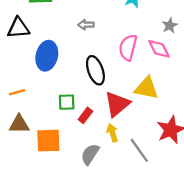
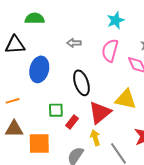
pink semicircle: (128, 47) -> (110, 50), moved

